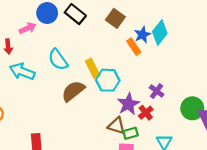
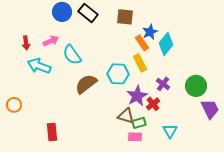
brown square: (115, 18) -> (125, 17), turned -30
pink arrow: (28, 28) -> (51, 41), moved
cyan diamond: (160, 33) -> (166, 44), moved
yellow rectangle: (93, 68) -> (140, 63), moved
green circle: (192, 108) -> (196, 86), moved

